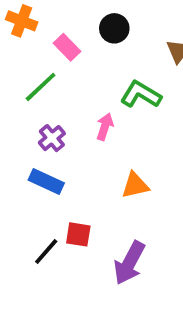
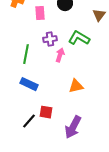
pink rectangle: (67, 47) -> (40, 13), turned 40
green line: (41, 87) -> (26, 54), moved, turned -36
purple cross: (52, 138) -> (50, 39), moved, turned 32

